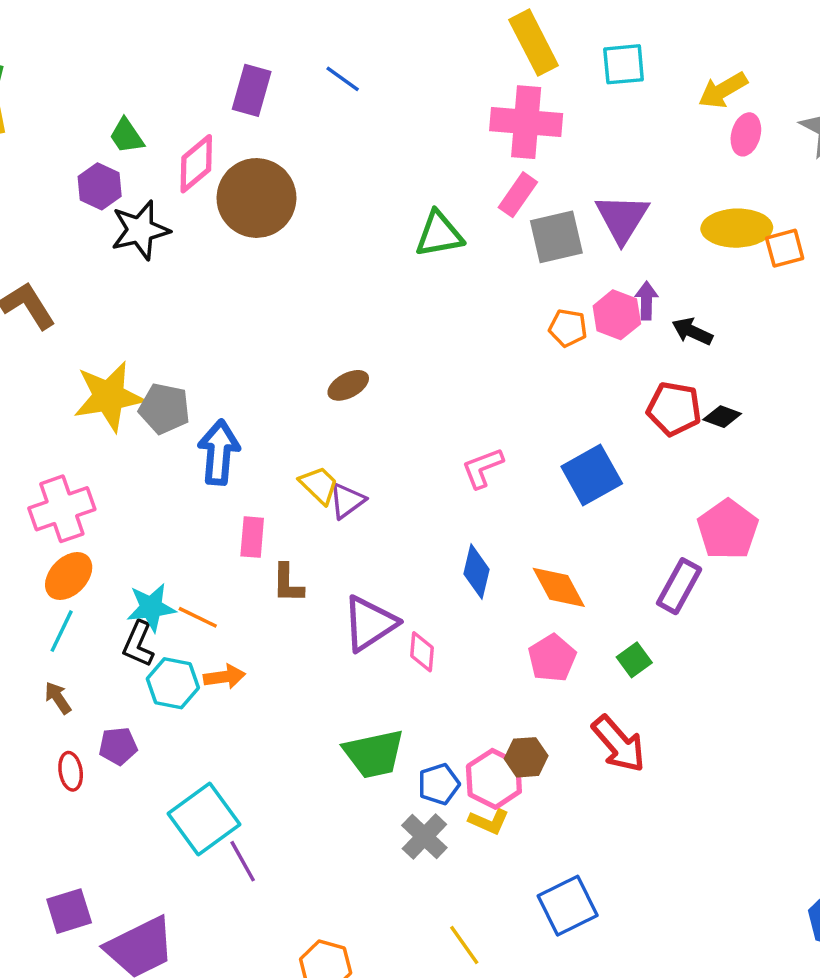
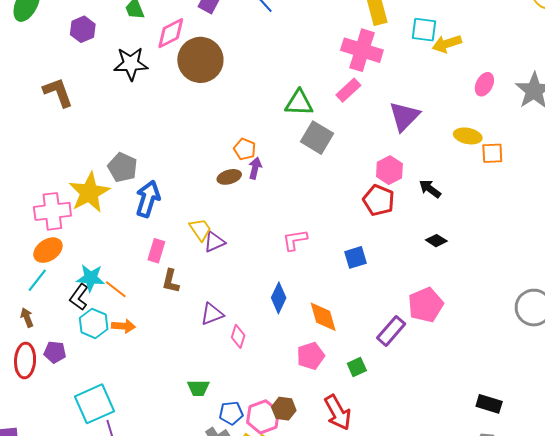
yellow arrow: (723, 90) -> (447, 44), moved
purple hexagon: (100, 186) -> (83, 29), moved
yellow ellipse: (737, 228) -> (468, 136), size x0.7
gray square: (556, 237) -> (317, 138), moved, turned 32
purple arrow: (646, 301) -> (255, 168), moved
orange pentagon: (568, 328) -> (245, 149), moved
yellow star: (109, 396) -> (89, 193), moved, turned -30
red pentagon: (674, 409) -> (379, 200), moved
blue square: (592, 475) -> (356, 257), size x0.7
purple triangle: (370, 624) -> (212, 314), size x0.7
green trapezoid: (374, 754) -> (198, 388), size x0.6
red ellipse: (71, 771) -> (25, 360), size x1.6

